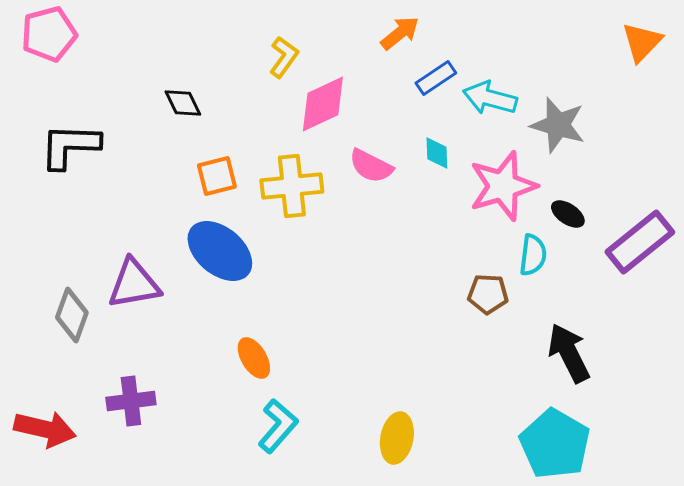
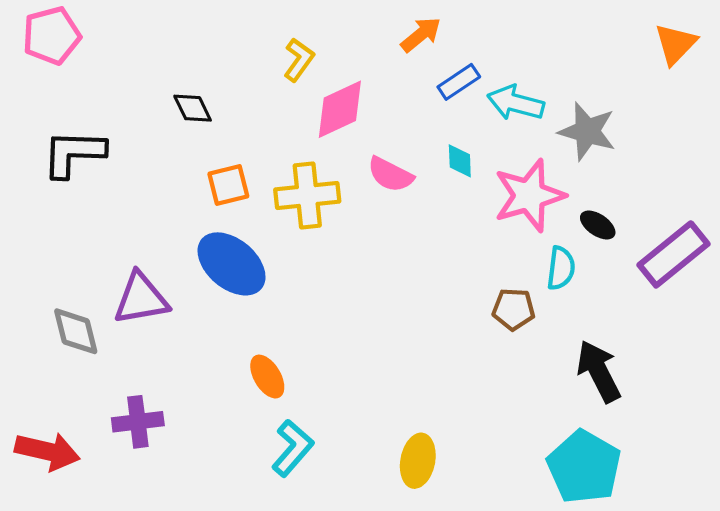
gray diamond: (72, 315) -> (76, 331), turned -34

